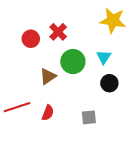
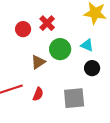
cyan triangle: (104, 57) -> (87, 45), turned -40
gray square: (89, 117) -> (74, 98), size x1.6

